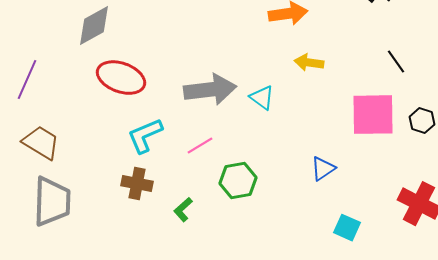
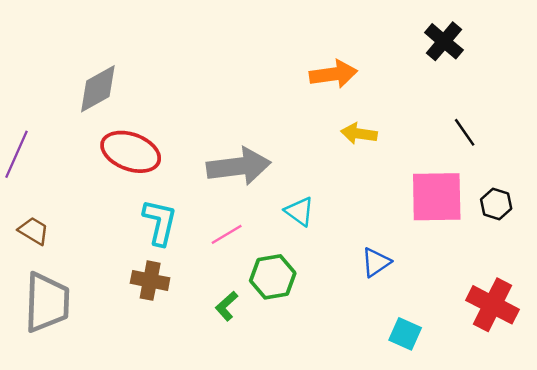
cyan triangle: (262, 98) -> (299, 211), moved
cyan L-shape: (145, 136) -> (160, 222), turned 126
brown trapezoid: (41, 143) -> (34, 231), size x0.7
green L-shape: (183, 210) -> (227, 306), moved

